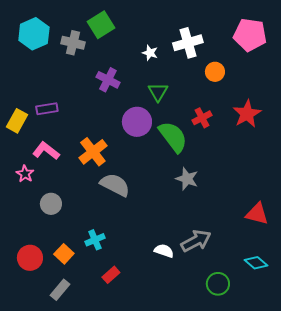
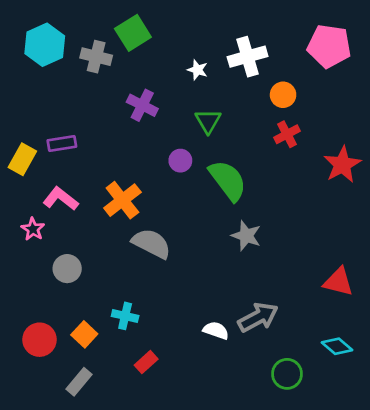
red star: (247, 114) -> (342, 165), moved
red cross: (202, 118) -> (287, 134), moved
purple circle: (137, 122) -> (180, 161), size x0.6
cyan cross: (95, 240) -> (125, 316), turned 36

